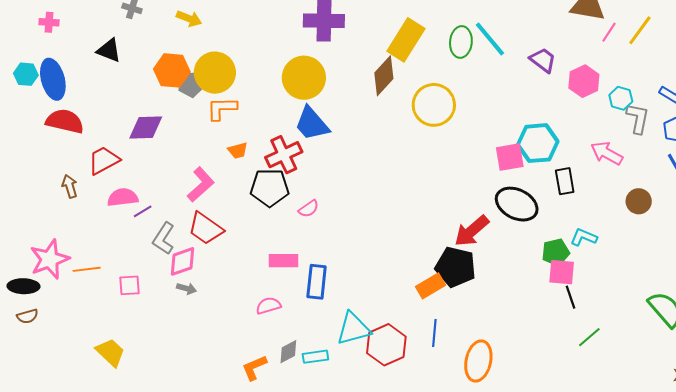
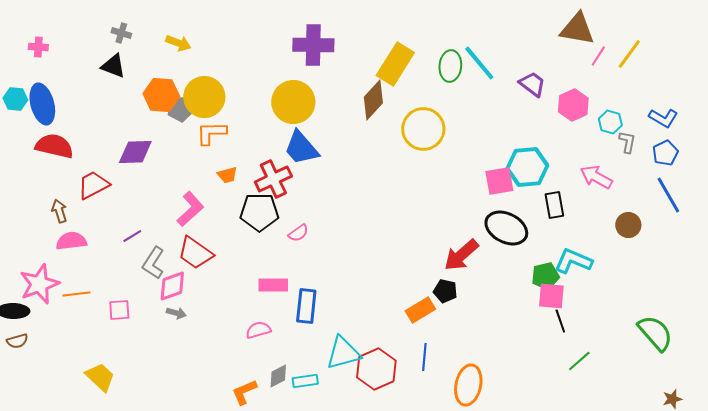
black triangle: (109, 50) -> (113, 66), moved
gray L-shape: (638, 118) -> (627, 142), size x0.7
pink semicircle: (123, 197) -> (71, 241), moved
cyan L-shape: (584, 237) -> (573, 261), size x1.4
black pentagon: (456, 267) -> (445, 291), size x0.6

